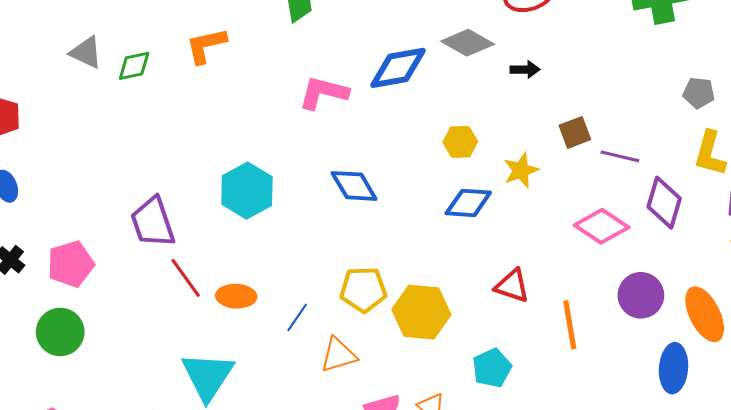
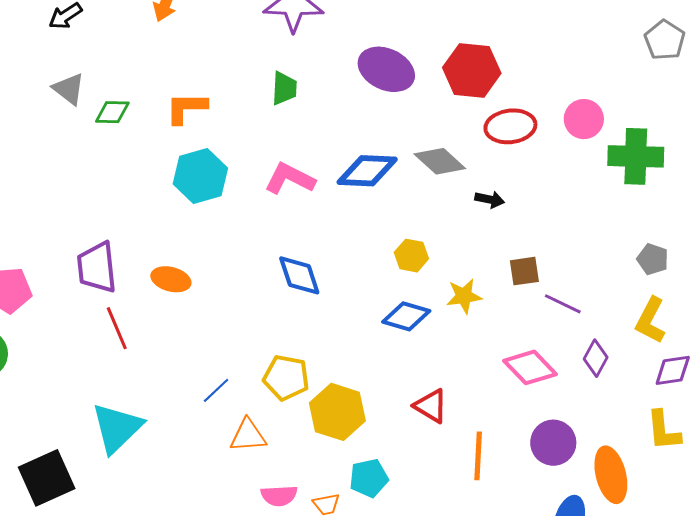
cyan hexagon: (247, 191) -> (200, 176), moved
purple diamond: (664, 203) -> (596, 358), size x0.7
orange ellipse: (236, 296) -> (171, 279), moved
cyan pentagon: (492, 368) -> (369, 478), moved

